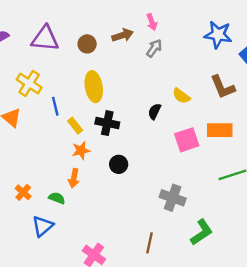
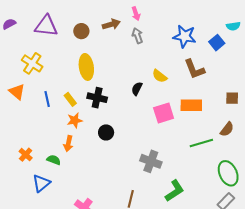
blue star: (218, 35) -> (185, 36), moved
gray arrow: (154, 48) -> (138, 36), turned -56
blue line: (55, 106) -> (47, 99), moved

